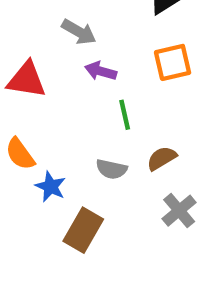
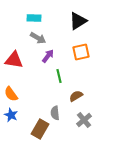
purple arrow: (101, 71) -> (48, 56), turned 112
gray semicircle: (112, 169) -> (55, 113), moved, turned 72
blue star: (51, 187) -> (11, 115), moved

